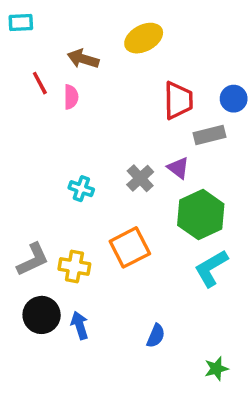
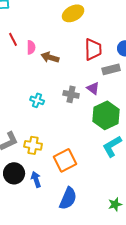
brown arrow: (83, 59) -> (50, 57), moved
gray cross: (140, 178) -> (71, 94), turned -35
orange square: (130, 247) -> (65, 160), moved
blue semicircle: (156, 336) -> (68, 198), moved, size x1.6

